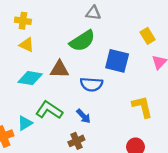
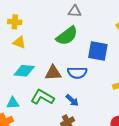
brown triangle: (60, 69) -> (53, 73), moved
cyan triangle: (25, 123) -> (13, 103), moved, turned 32

